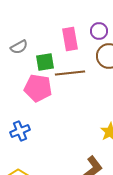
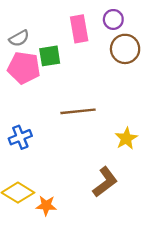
brown line: (70, 73) -> (78, 111), moved
pink pentagon: (38, 88) -> (24, 68), moved

